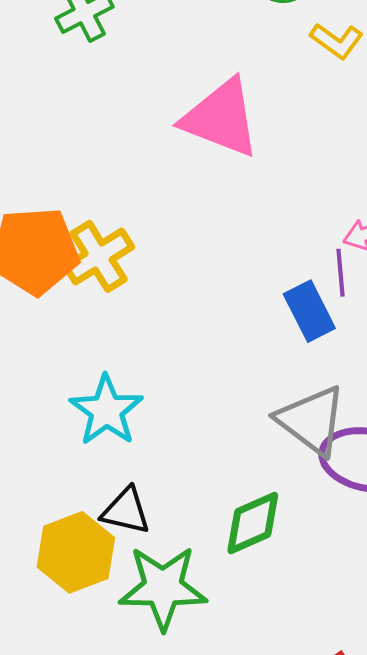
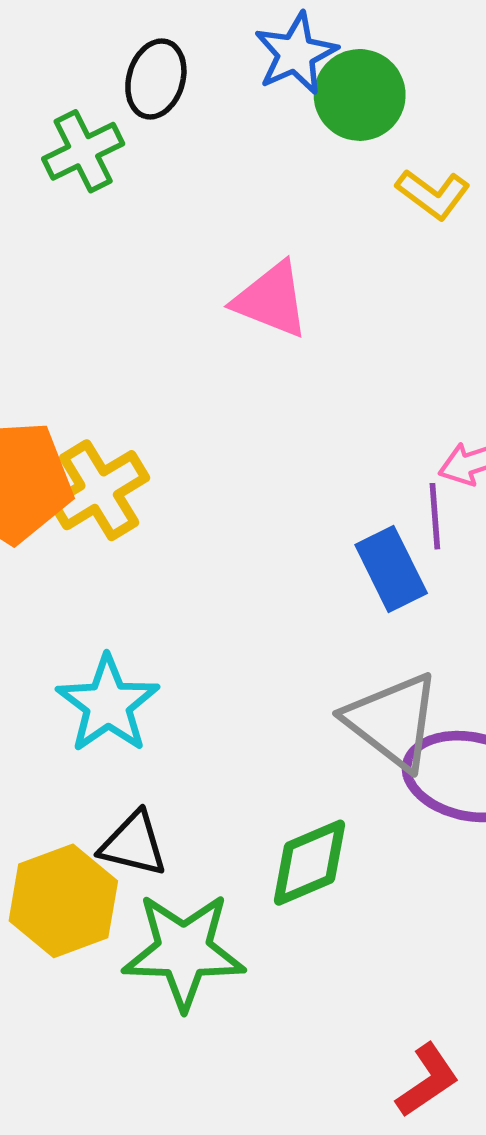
pink triangle: (221, 118) -> (271, 300), size x0.7

